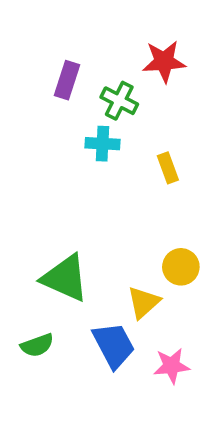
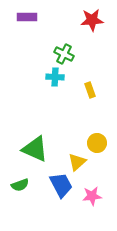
red star: (164, 61) -> (92, 20), moved
purple rectangle: (67, 80) -> (27, 17), moved, turned 72

